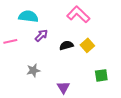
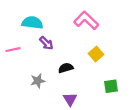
purple arrow: (41, 35) -> (46, 43), turned 88
black semicircle: (66, 45) -> (66, 68), moved

